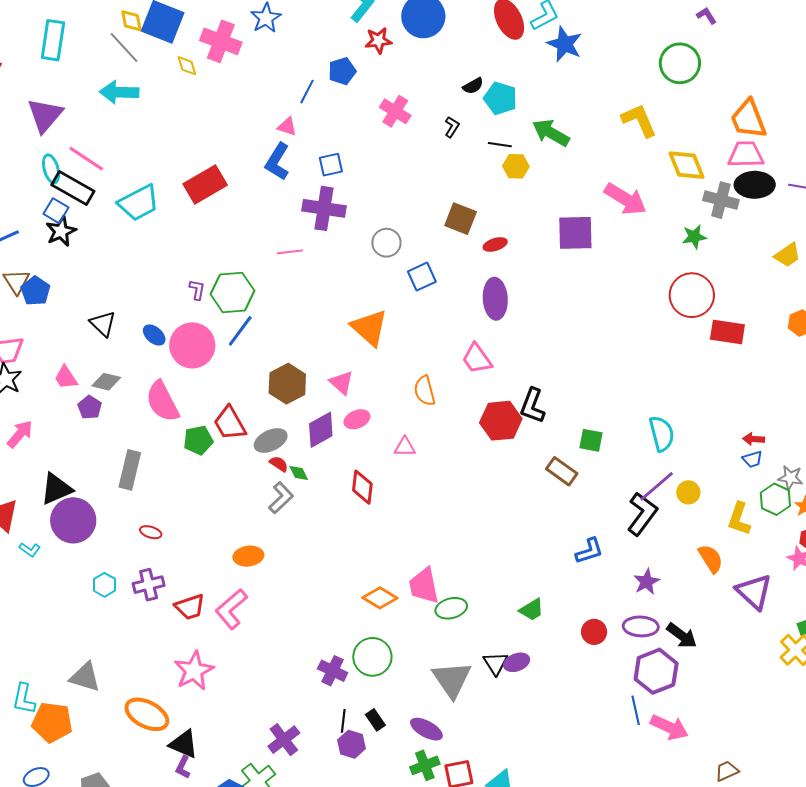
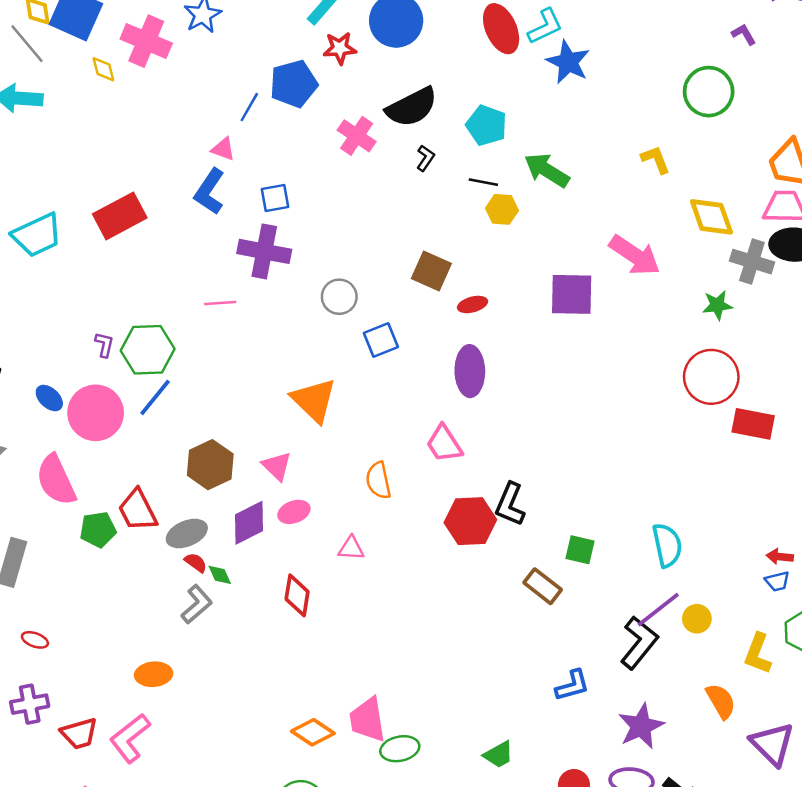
blue pentagon: (342, 71) -> (294, 84), size x1.4
black semicircle: (473, 86) -> (412, 107), moved, size x2.0
yellow L-shape: (639, 120) -> (656, 160), size x0.7
purple star: (647, 582) -> (641, 726), size x1.4

